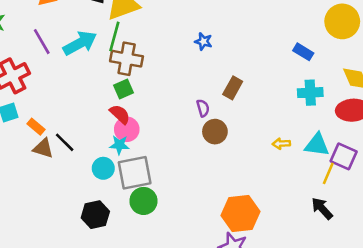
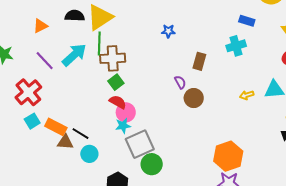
cyan cross: (310, 93) -> (236, 46), moved
orange rectangle: (36, 127) -> (56, 127), size x1.5
cyan circle: (103, 168) -> (89, 154), moved

